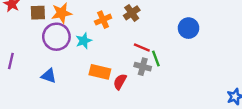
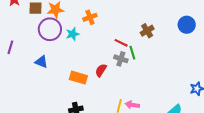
brown cross: (132, 13) -> (147, 31), moved
blue circle: (189, 28) -> (187, 25), moved
orange rectangle: (100, 72) -> (78, 78), moved

